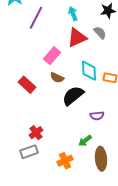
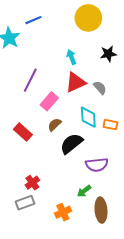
purple line: (36, 18) -> (30, 80), moved
gray semicircle: (100, 33) -> (100, 88), moved
brown semicircle: (57, 78) -> (55, 125), turned 112
purple semicircle: (97, 116) -> (97, 165), size x1.5

